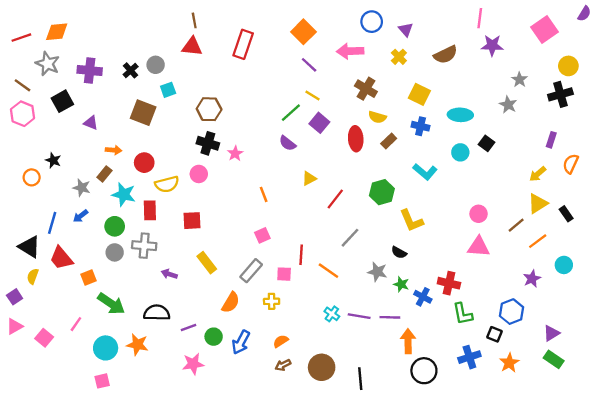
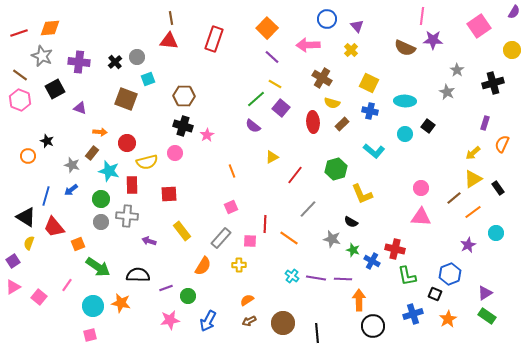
brown semicircle: (446, 55) -> (405, 48), moved, turned 50
yellow circle: (568, 66) -> (512, 50), moved
blue arrow: (241, 342) -> (208, 321), moved

